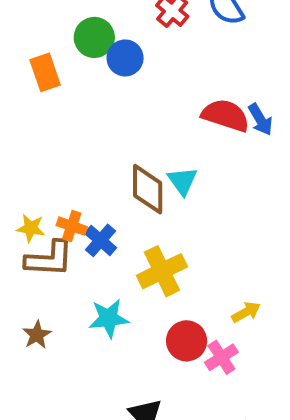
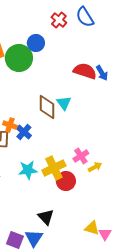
green circle: (94, 37) -> (19, 58), moved, size x1.4
yellow cross: (162, 271) -> (54, 168), moved
pink cross: (221, 357) -> (81, 156), moved

